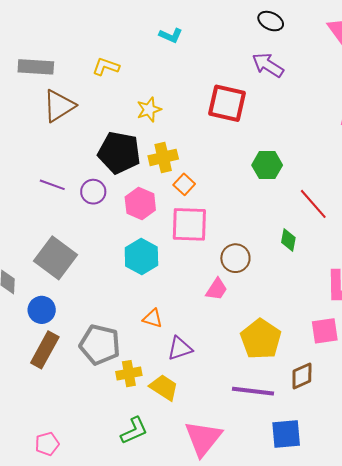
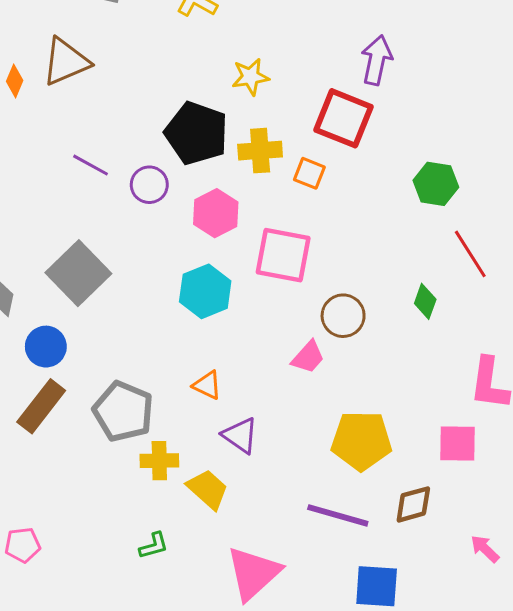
purple arrow: (268, 65) -> (377, 60), moved, turned 60
red square: (227, 103) -> (343, 118), moved
brown triangle: (59, 106) -> (66, 62), moved
green hexagon: (267, 165) -> (436, 184), moved
orange square: (184, 184) -> (309, 173), moved, turned -30
yellow pentagon: (261, 339) -> (361, 441), turned 30
purple triangle: (180, 348) -> (240, 435), turned 44
green L-shape: (134, 431) -> (154, 546), size x0.7

